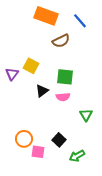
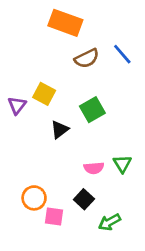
blue line: (80, 21) -> (122, 54), moved
green square: (65, 77) -> (92, 110), turned -36
pink semicircle: (63, 97) -> (94, 168), moved

